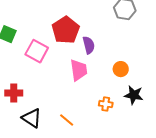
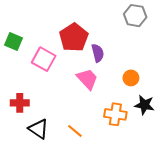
pink trapezoid: (79, 70) -> (87, 79), turned -35
orange cross: (106, 104) -> (115, 114), size x1.5

